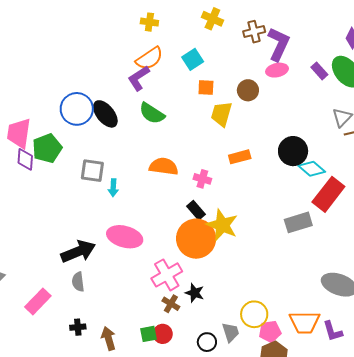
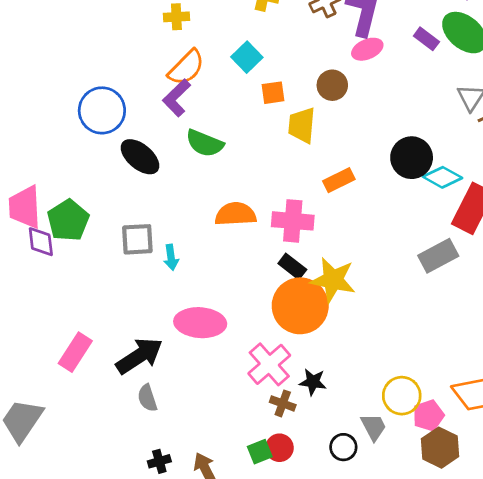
blue circle: (77, 109) -> (102, 110), moved
pink cross: (202, 179) -> (293, 221), size x1.6
pink rectangle: (38, 301) -> (75, 352), moved

